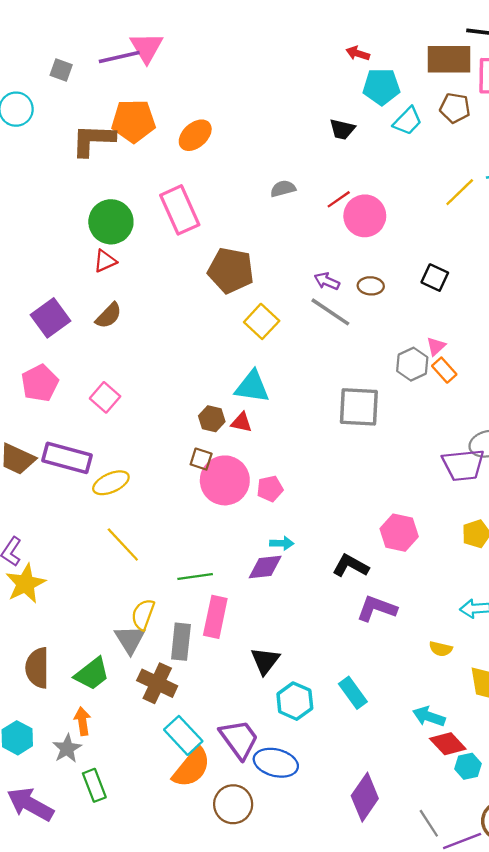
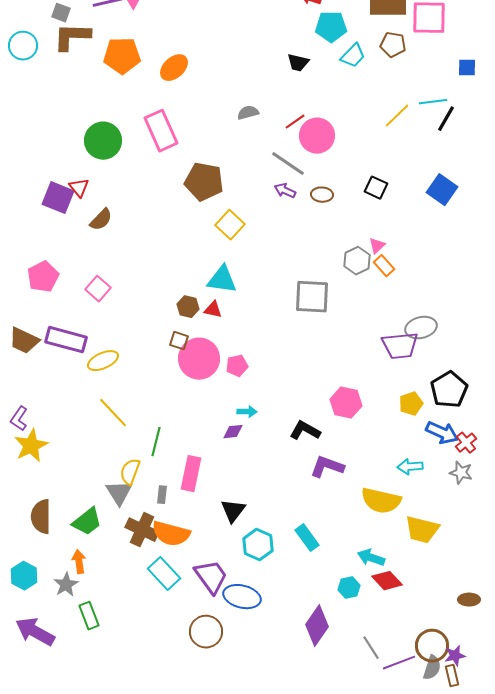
brown L-shape: (93, 140) -> (72, 37), moved
red triangle: (105, 261) -> (79, 188), moved, turned -45
gray line: (330, 312) -> (288, 164), moved
purple square: (50, 318) -> (58, 198), moved, turned -32
purple diamond: (265, 567) -> (233, 432), size x0.7
green line: (195, 576) -> (156, 442), moved, turned -68
gray rectangle: (181, 642) -> (162, 495), size x0.6
yellow semicircle: (441, 649) -> (381, 501), size x2.0
cyan hexagon: (468, 766) -> (349, 588), moved
orange semicircle: (192, 767) -> (171, 534), moved, turned 66

